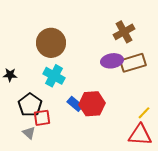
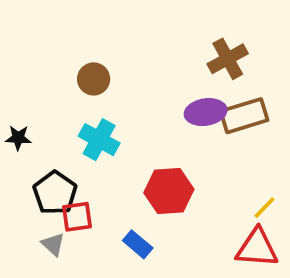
brown circle: (51, 43) -> (94, 79), size x0.6
blue rectangle: (75, 104) -> (138, 244), moved

